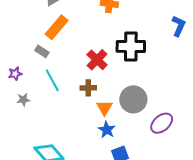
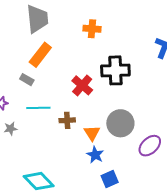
cyan line: (52, 80) -> (38, 108), turned -60
brown cross: (88, 88) -> (67, 120), moved

